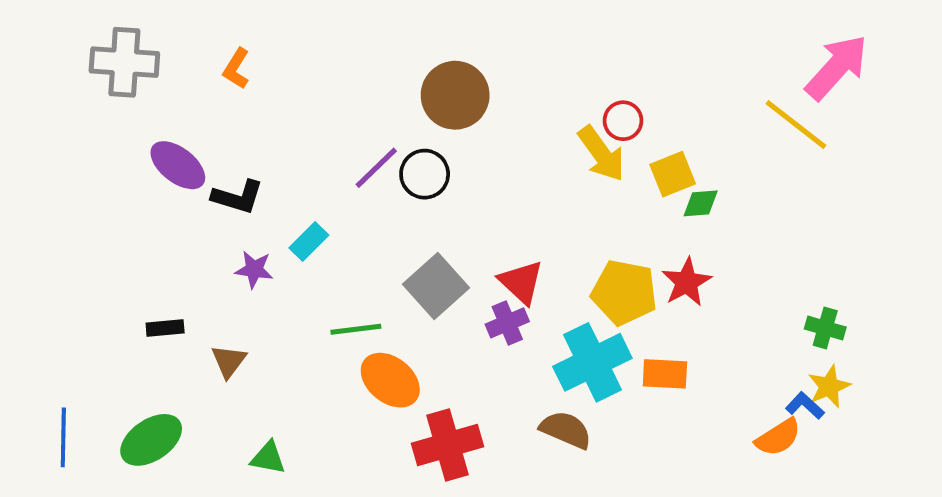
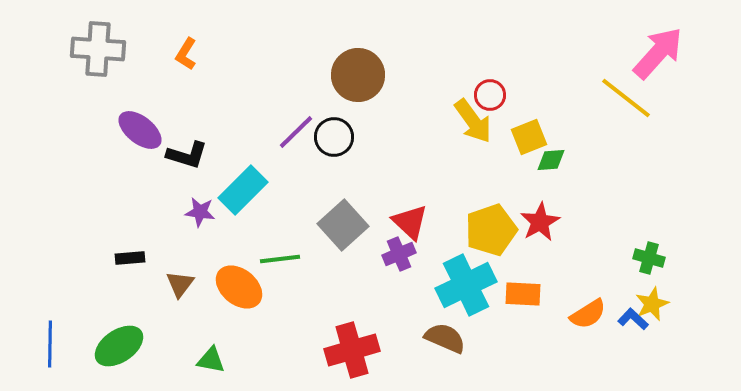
cyan rectangle: (309, 242) -> (243, 190), size x1.6
yellow pentagon: (624, 292) -> (491, 230), turned -30
orange ellipse: (390, 380) -> (239, 287), moved
orange semicircle: (778, 437) -> (588, 314), moved

